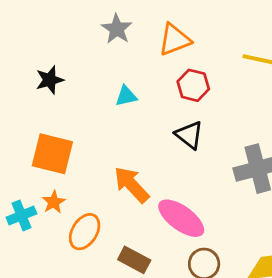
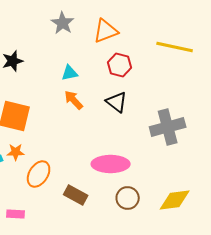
orange arrow: (132, 185) -> (74, 100), moved, size x0.7
orange star: (54, 202) -> (16, 152), turned 30
pink ellipse: (181, 218) -> (111, 164), turned -36

